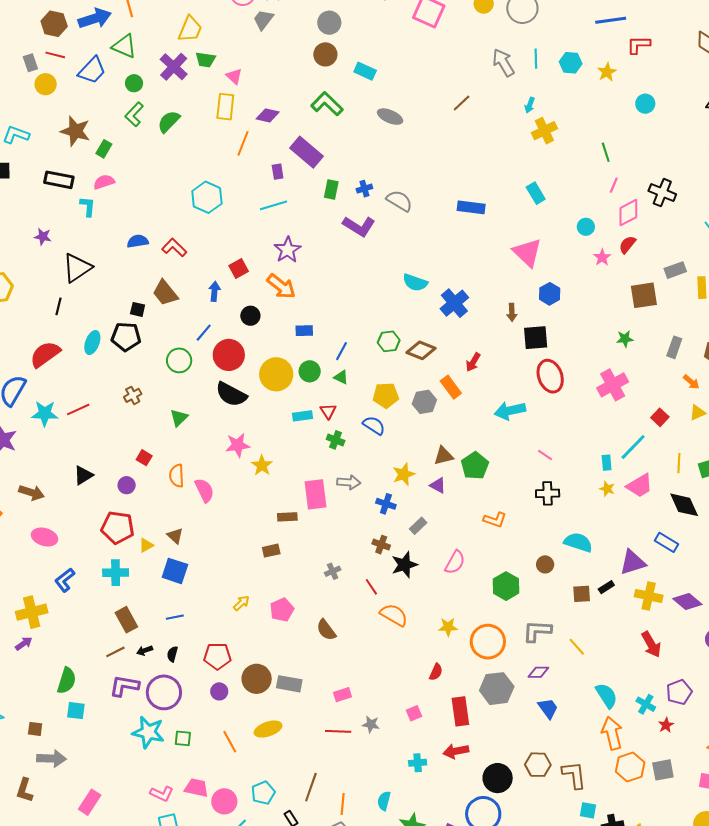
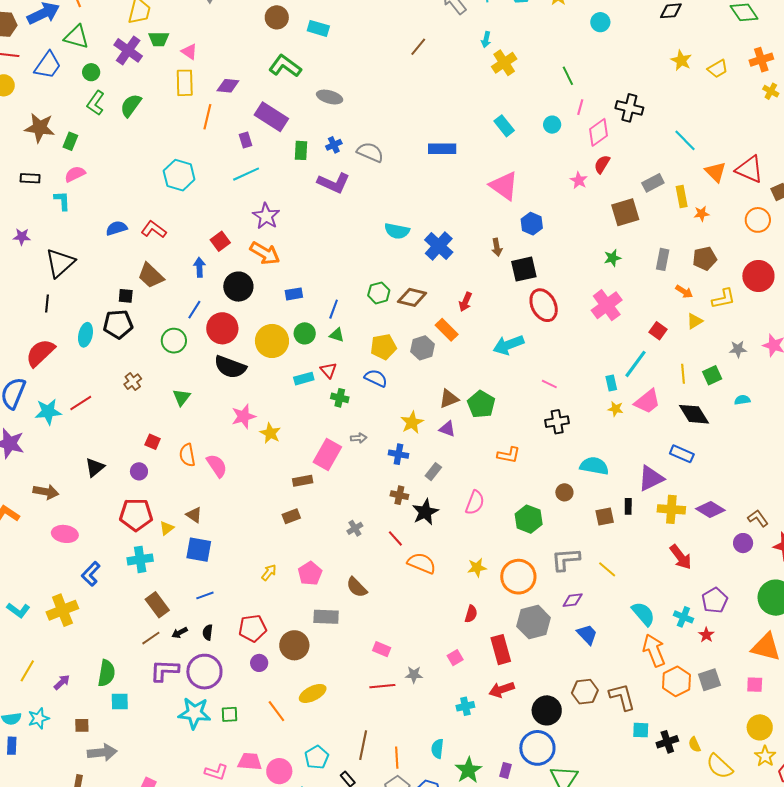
gray ellipse: (390, 117) -> (330, 97), moved
black rectangle: (59, 180) -> (30, 178), size x0.7
cyan circle: (586, 227) -> (552, 125), moved
black circle: (250, 316) -> (238, 287), size x1.5
gray arrow: (349, 482) -> (359, 438), size x0.7
pink rectangle: (315, 494) -> (327, 455), turned 44
black rectangle: (606, 587) -> (628, 506), turned -49
purple arrow: (24, 644) -> (62, 682), moved
gray rectangle: (289, 684) -> (326, 617), moved
pink rectangle: (342, 695) -> (382, 649), turned 48

